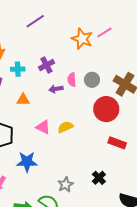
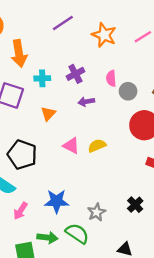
orange star: (82, 39) -> (104, 35), moved
pink semicircle: (72, 80) -> (111, 78), moved
orange triangle: (23, 100) -> (48, 114), turned -48
blue star: (27, 162) -> (57, 201), moved

